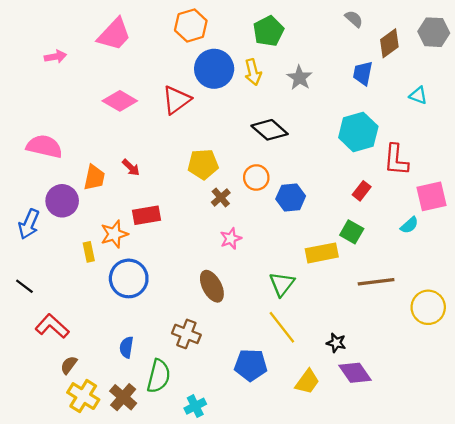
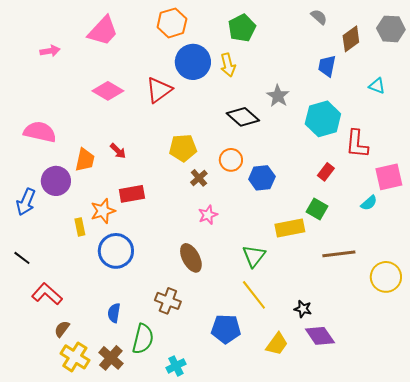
gray star: (300, 78) -> (278, 96), moved

